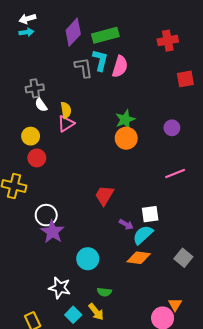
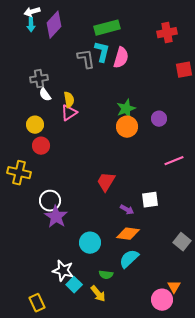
cyan arrow: (26, 32) -> (31, 25), turned 96
purple diamond: (73, 32) -> (54, 25), moved
purple circle: (172, 128) -> (159, 119), moved
cyan semicircle: (143, 235) -> (129, 259), moved
orange diamond: (139, 258) -> (128, 234), moved
cyan square: (73, 315) -> (74, 285), moved

